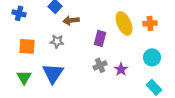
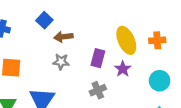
gray star: (57, 41) -> (61, 62), moved
purple star: (121, 69) -> (123, 69), moved

